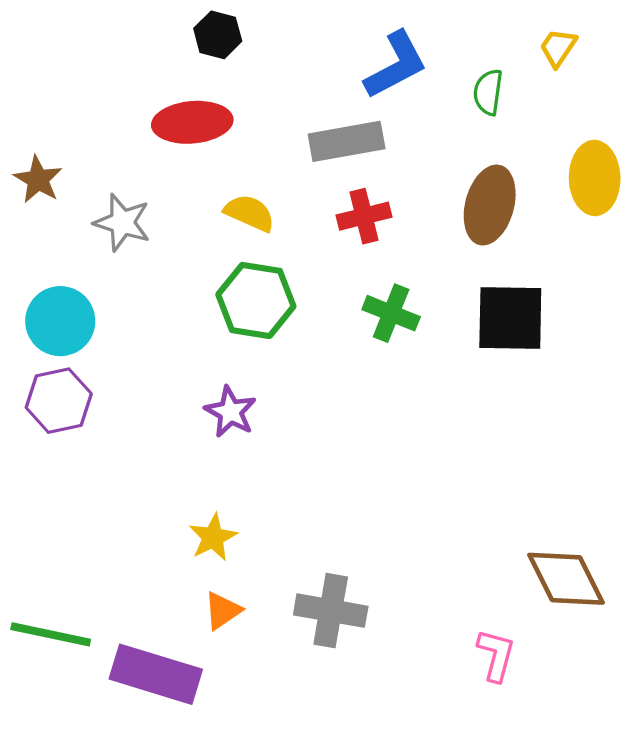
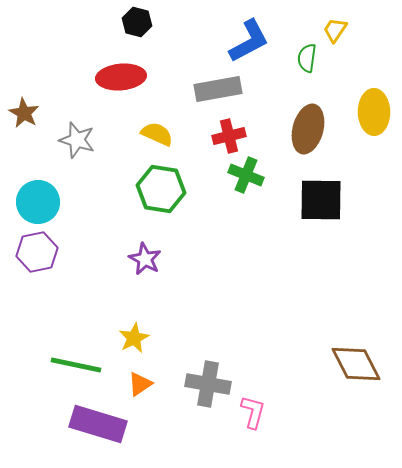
yellow trapezoid: (558, 48) -> (335, 30), moved
green cross: (391, 313) -> (246, 175), moved
green line: (51, 634) -> (76, 365), moved
pink L-shape: (496, 655) -> (253, 412), moved

